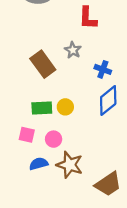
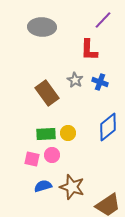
blue cross: (103, 69) -> (100, 82), moved
pink circle: (54, 139) -> (52, 155), moved

